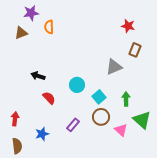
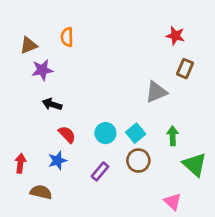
purple star: (31, 13) -> (42, 70), moved
cyan circle: (77, 85) -> (105, 133), moved
pink triangle: (121, 130) -> (173, 202), moved
blue star: (42, 134) -> (57, 161), moved
brown semicircle: (17, 146) -> (41, 192), moved, turned -70

